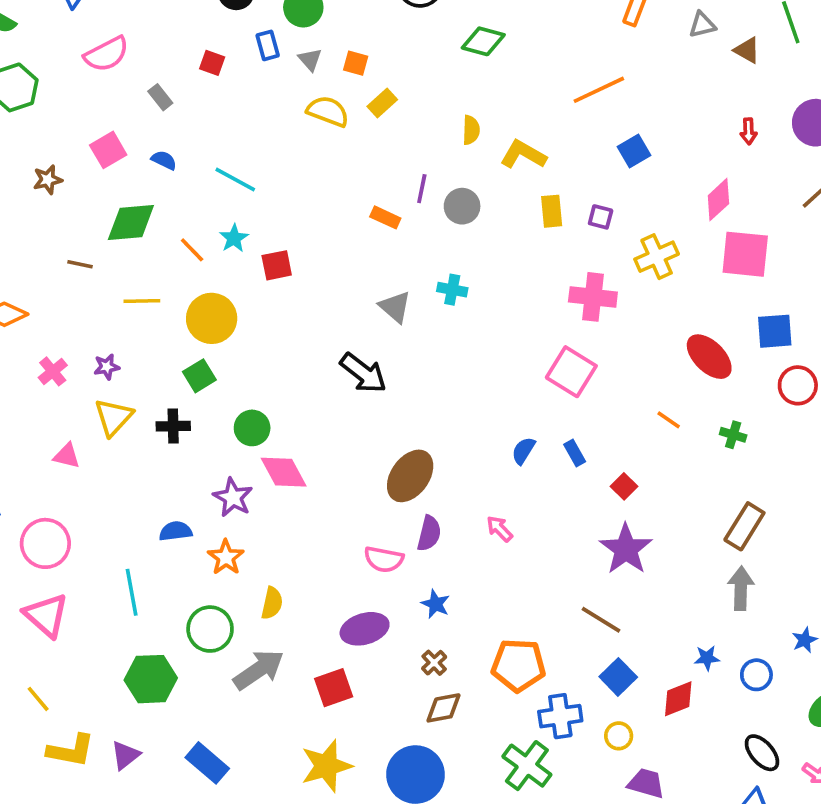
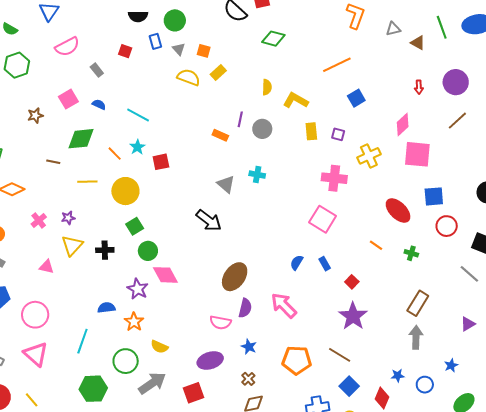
green square: (199, 376) -> (135, 226), moved
pink arrow: (500, 529) -> (284, 305), size x1.8
cyan line: (132, 592) -> (82, 341), turned 30
yellow semicircle: (272, 603) -> (159, 347), turned 102
orange pentagon: (518, 665) -> (297, 360), moved
red diamond: (678, 699) -> (382, 398), turned -45

